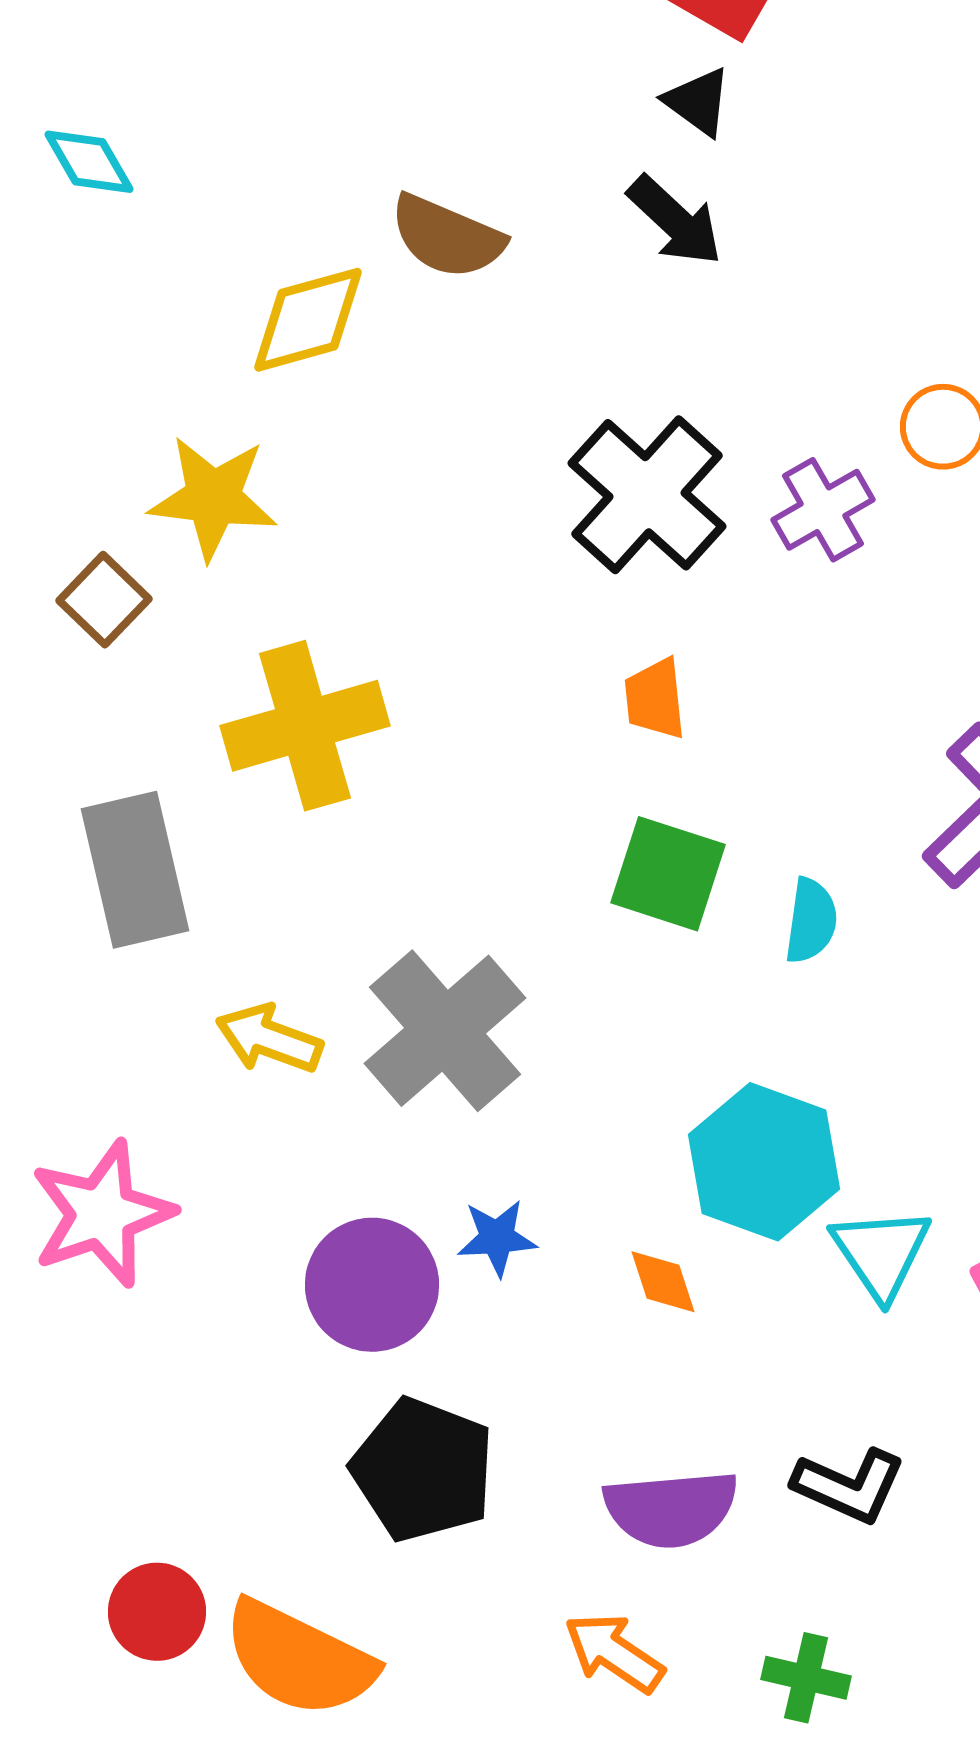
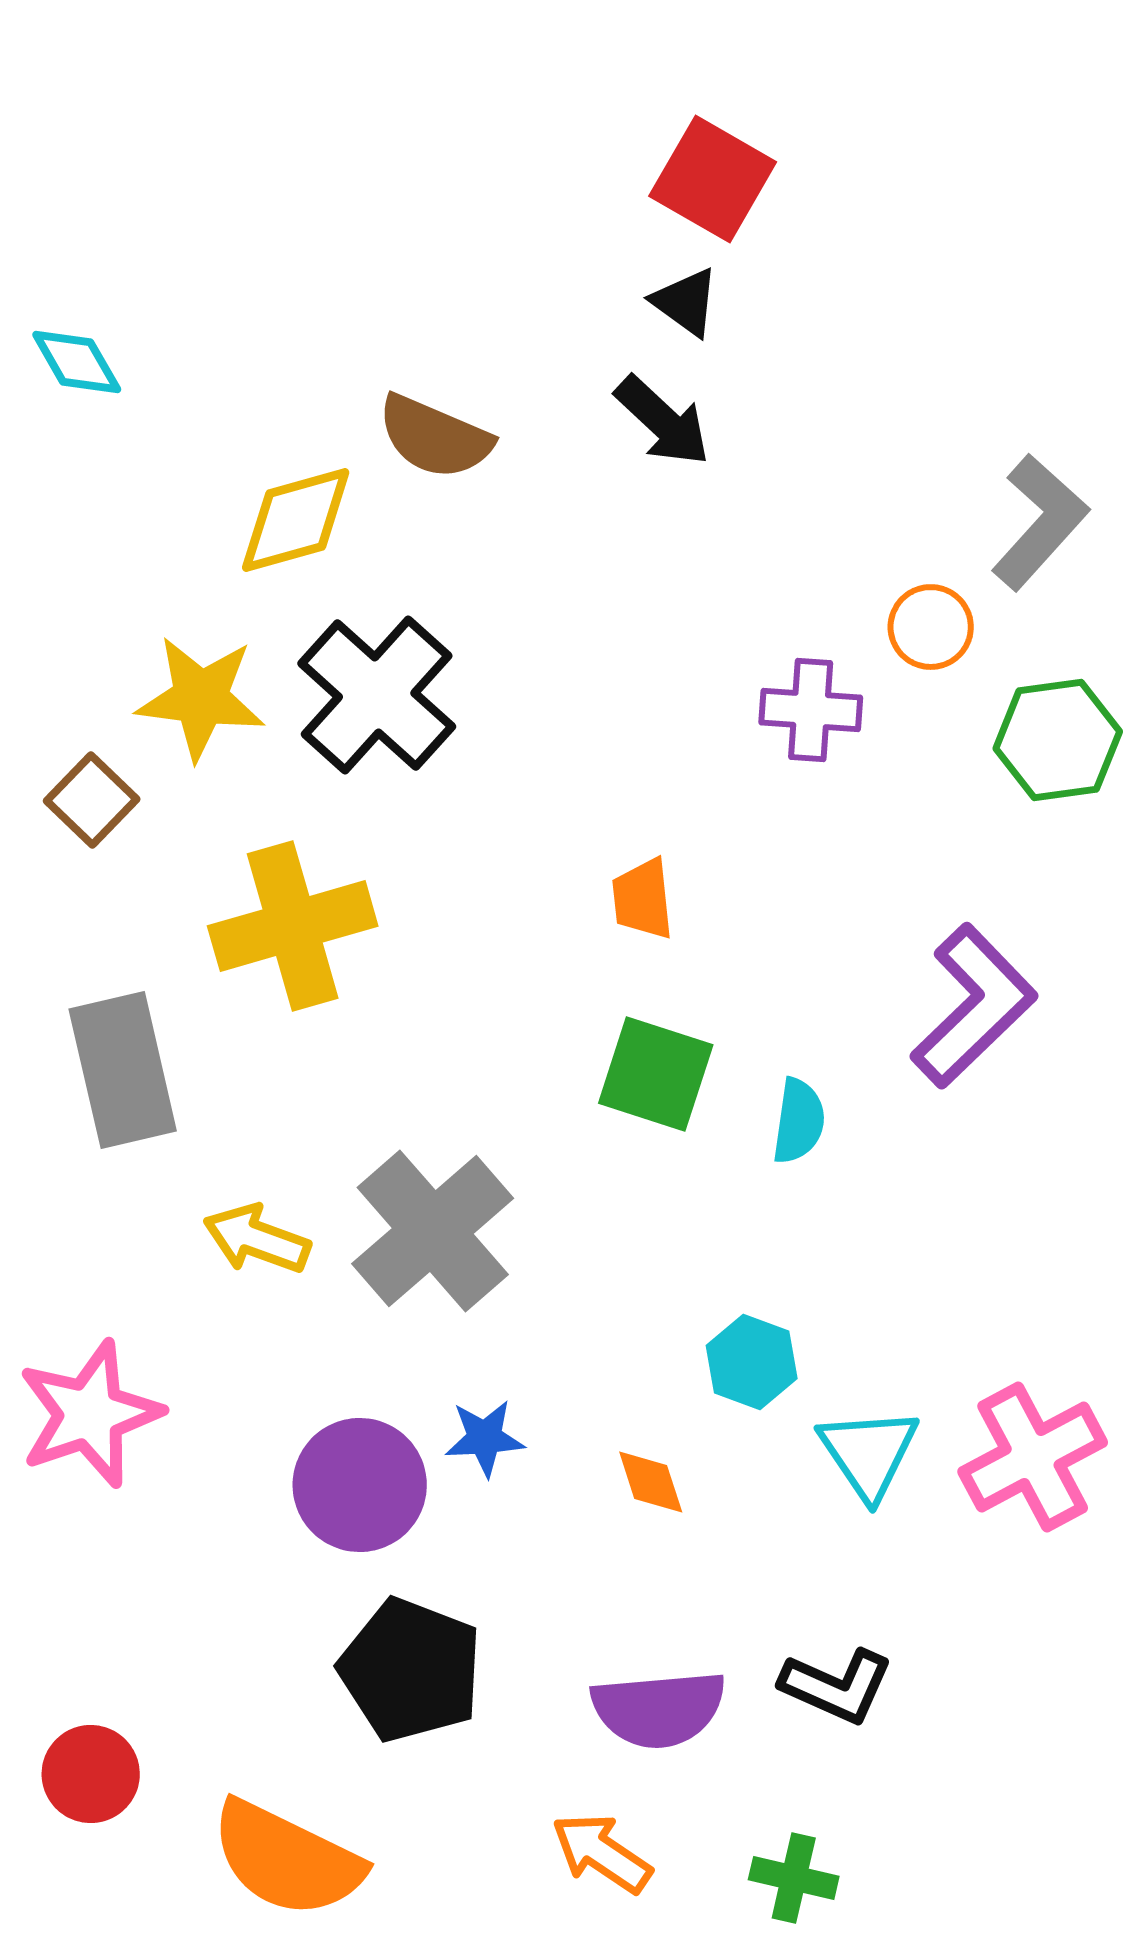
black cross: (647, 495) -> (377, 695), moved
purple cross: (823, 510) -> (811, 710), turned 34
cyan hexagon: (764, 1162) -> (752, 1362), size x0.6
red circle: (157, 1612) -> (91, 1774), moved

